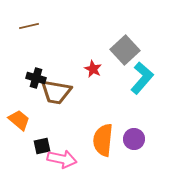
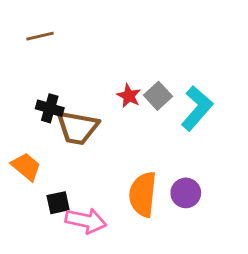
gray square: (125, 50) -> (158, 96), moved, size x0.7

